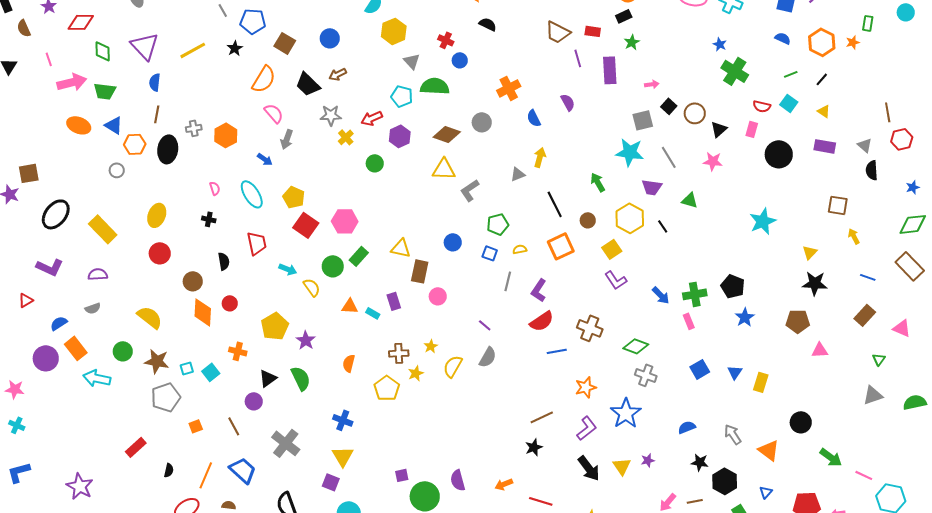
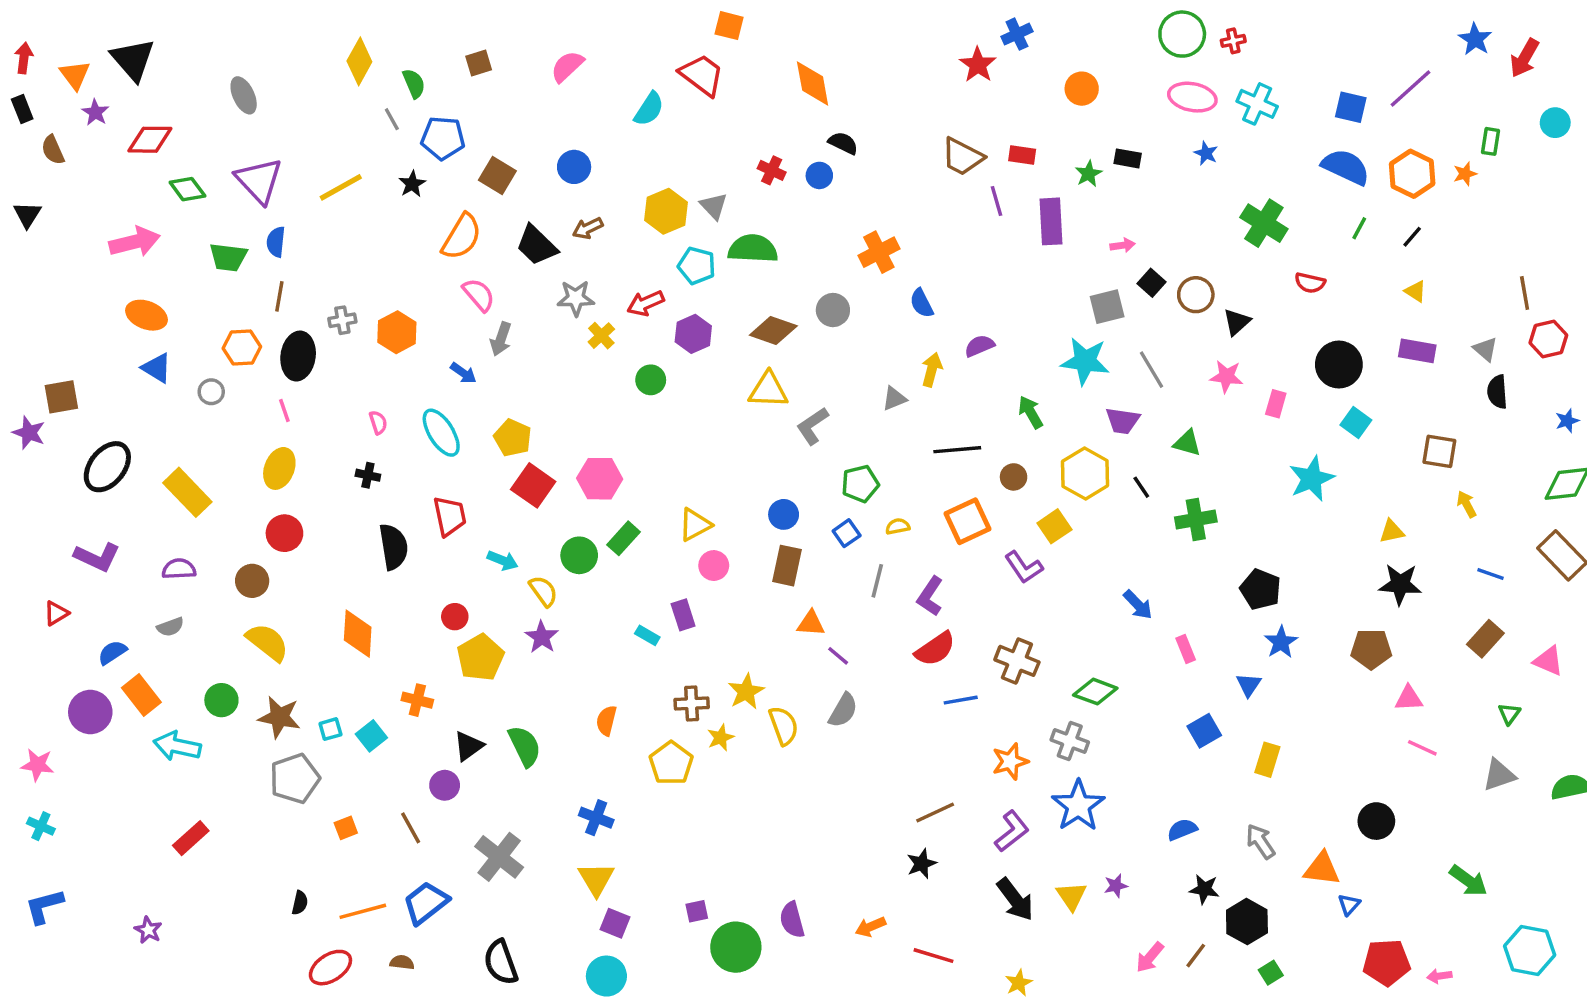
black rectangle: (624, 16) -> (1128, 158), moved, turned 35
yellow hexagon: (394, 31) -> (666, 211), moved
blue semicircle: (783, 38) -> (1346, 167), size x1.8
blue star: (720, 44) -> (1206, 153), moved
green diamond: (103, 51) -> (187, 189), turned -35
pink line: (49, 59) -> (284, 411), moved
blue circle: (460, 60) -> (819, 175), moved
green line: (791, 74) -> (1359, 228), turned -40
green trapezoid: (105, 91) -> (228, 257), moved
purple semicircle: (568, 102) -> (979, 346), moved, turned -84
cyan square: (789, 103) -> (1356, 422), moved
blue triangle: (114, 125) -> (157, 368), moved
pink rectangle: (752, 129) -> (1276, 404), moved
black line: (555, 204) -> (957, 450), turned -68
yellow triangle: (401, 248) -> (695, 525), turned -40
yellow triangle: (810, 252) -> (1392, 531), turned 35
blue square: (490, 253) -> (847, 533), turned 35
black semicircle: (224, 261) -> (393, 547), size x1.5
brown rectangle: (420, 271) -> (787, 566), moved
purple L-shape: (616, 280) -> (1024, 567), moved
brown circle: (193, 281) -> (252, 581), moved
green cross: (695, 294) -> (1196, 520), moved
pink circle: (438, 296) -> (714, 566), moved
red circle: (230, 303) -> (455, 617), moved
orange triangle: (350, 306) -> (811, 623), moved
purple star: (306, 340) -> (542, 637), moved
yellow star: (431, 346) -> (746, 692), size x1.5
yellow semicircle: (453, 366) -> (784, 726), turned 130
blue triangle: (735, 372) -> (1249, 685), moved
gray cross: (646, 375) -> (1070, 741), moved
yellow rectangle: (761, 382) -> (1267, 760), moved
red rectangle: (136, 447) -> (191, 838), moved
orange triangle: (769, 450) -> (1322, 869), turned -30
green arrow: (831, 457) -> (1468, 881), moved
blue trapezoid: (243, 470) -> (426, 903), turned -80
orange line: (206, 475) -> (363, 911), turned 52
pink line: (864, 475) -> (1422, 748), moved
purple square: (331, 482) -> (615, 923), moved
purple star: (80, 486) -> (148, 930), size x0.6
blue triangle: (766, 492) -> (1349, 905), moved
brown line: (695, 501) -> (1196, 956), turned -42

